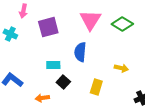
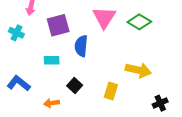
blue semicircle: (80, 52) -> (81, 46), moved
cyan rectangle: (53, 65) -> (52, 60), moved
yellow arrow: (121, 68) -> (138, 70), size x1.6

